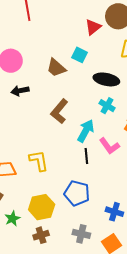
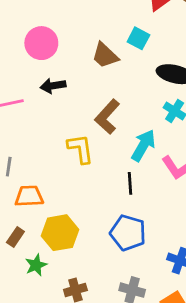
black line: (86, 156) -> (130, 183), moved
yellow L-shape: (39, 161) -> (80, 149), moved
yellow hexagon: (42, 207) -> (60, 233), moved

